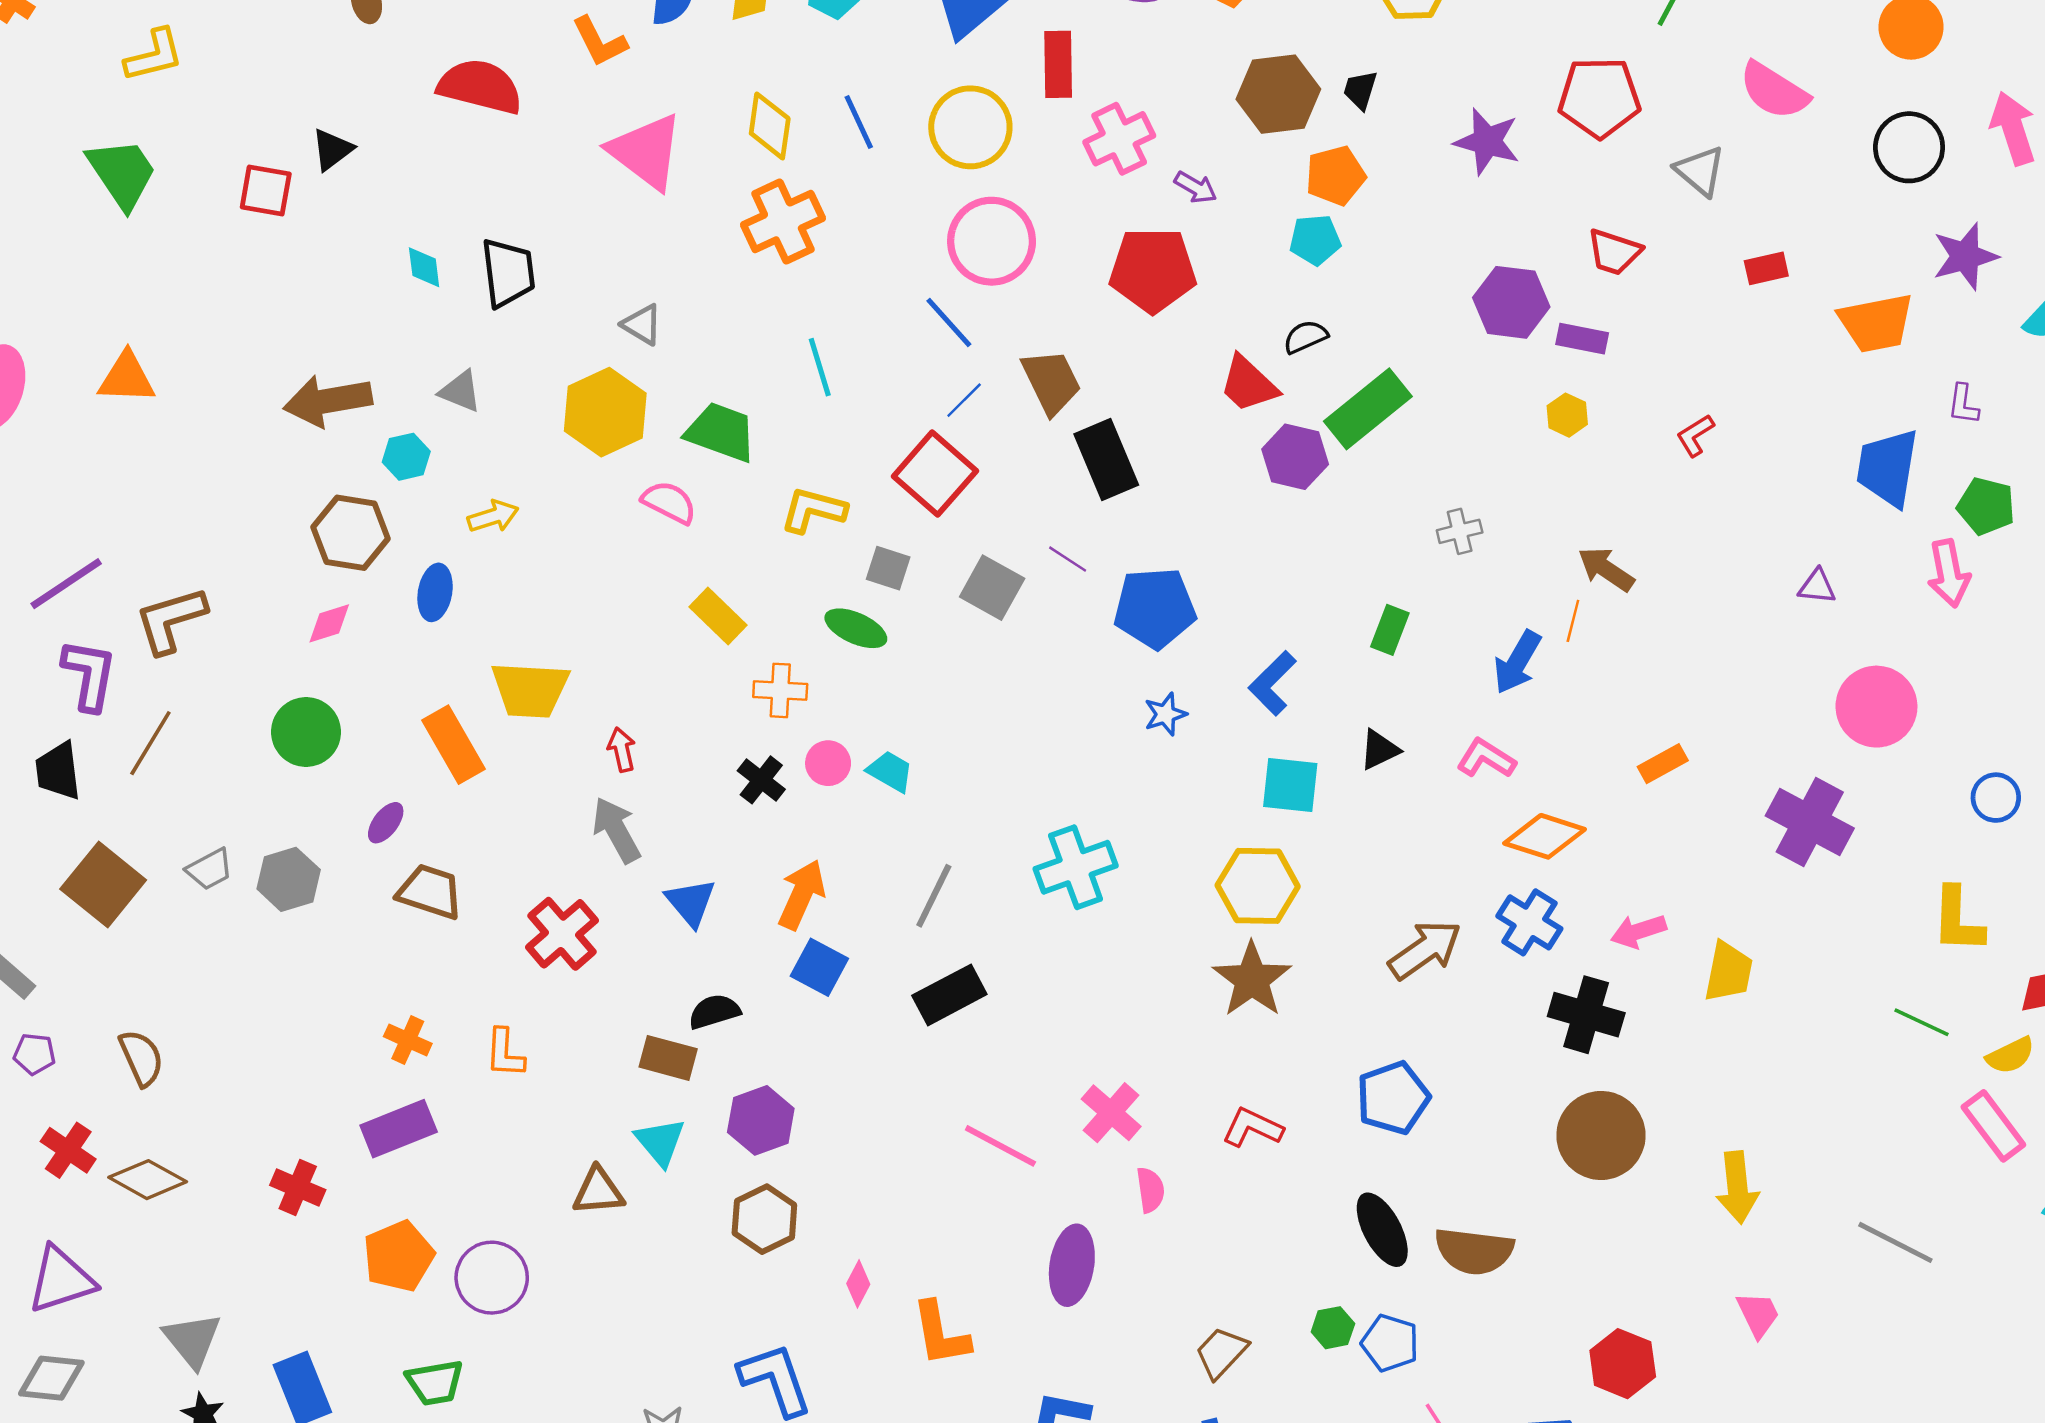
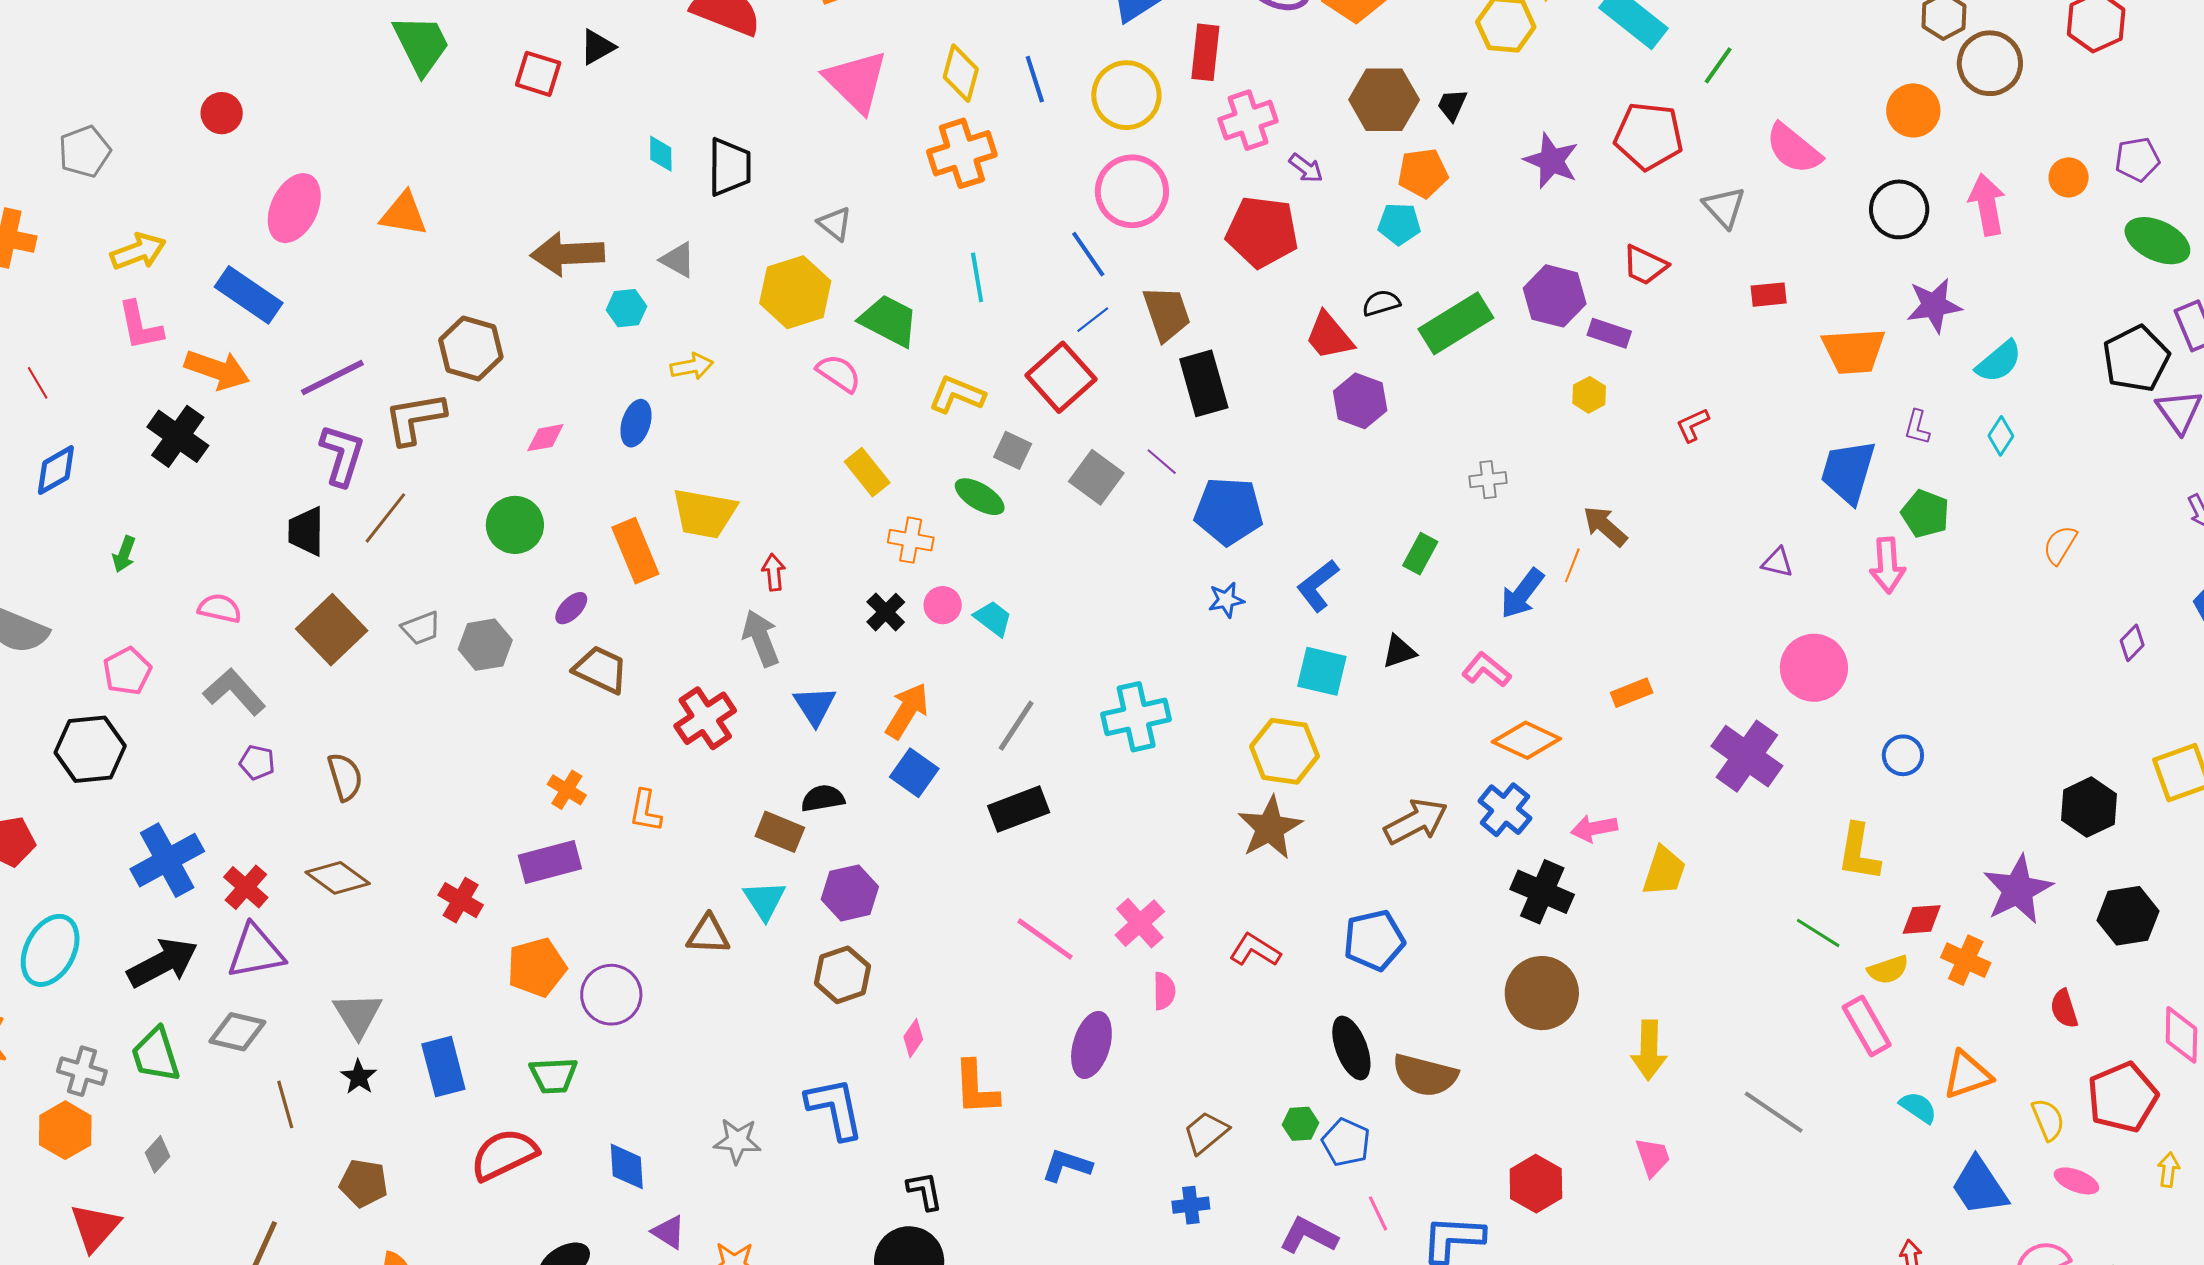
green rectangle: (1368, 409) -> (1456, 323), moved
brown hexagon: (351, 533) -> (471, 349), moved
red cross: (68, 1150) -> (246, 887), moved

